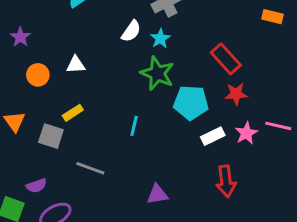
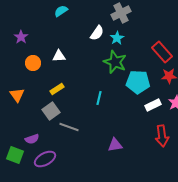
gray square: (51, 136) -> (51, 111), moved, turned 36

